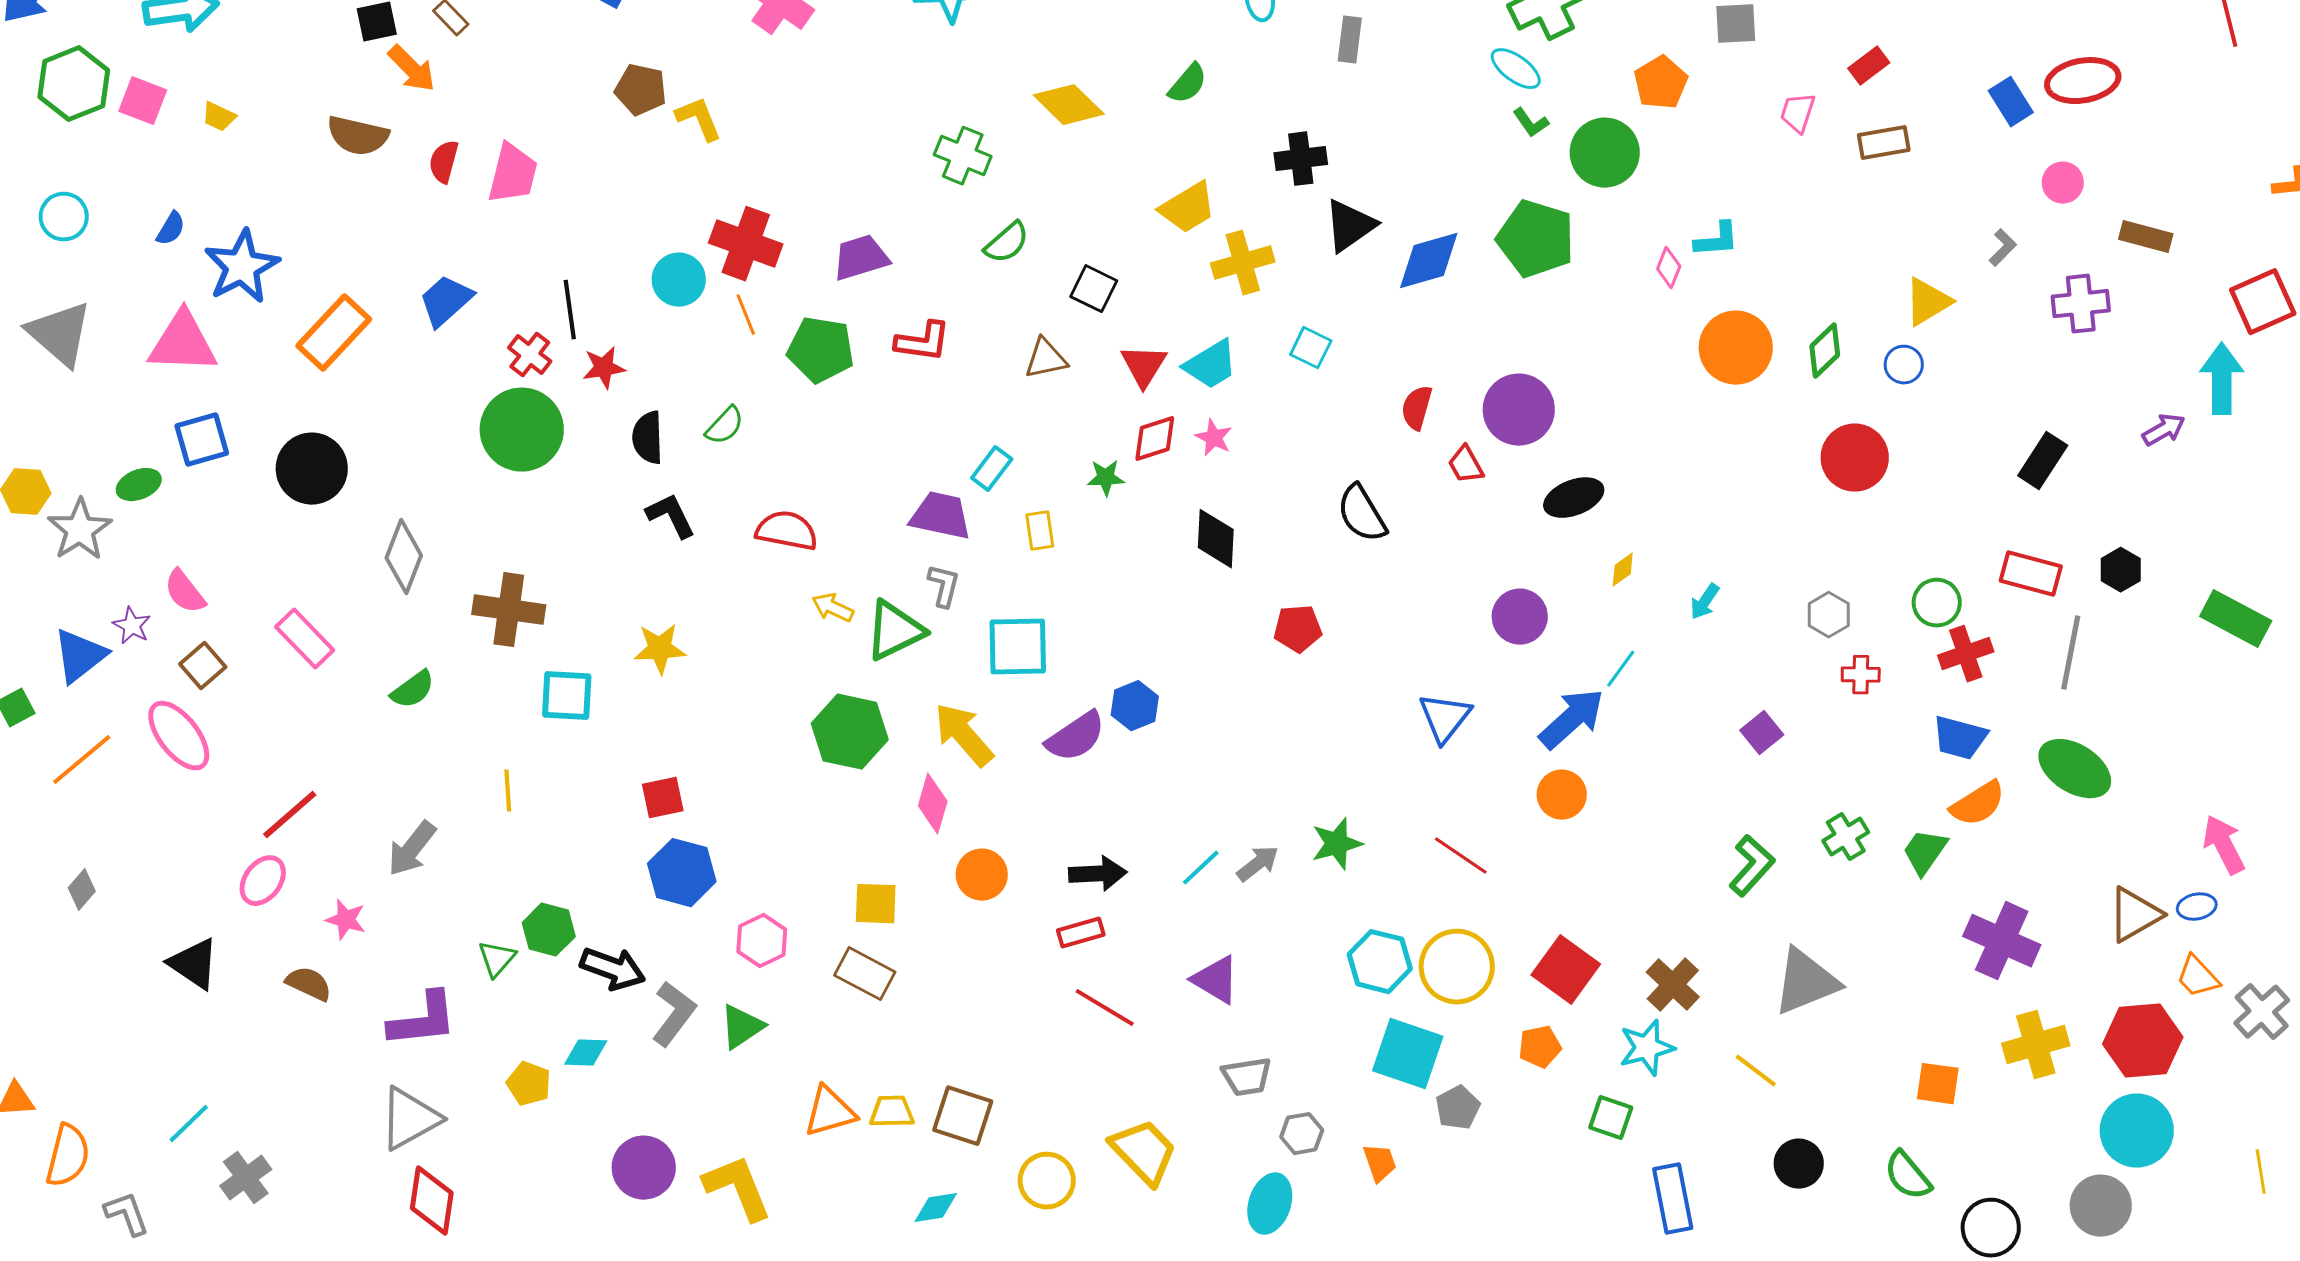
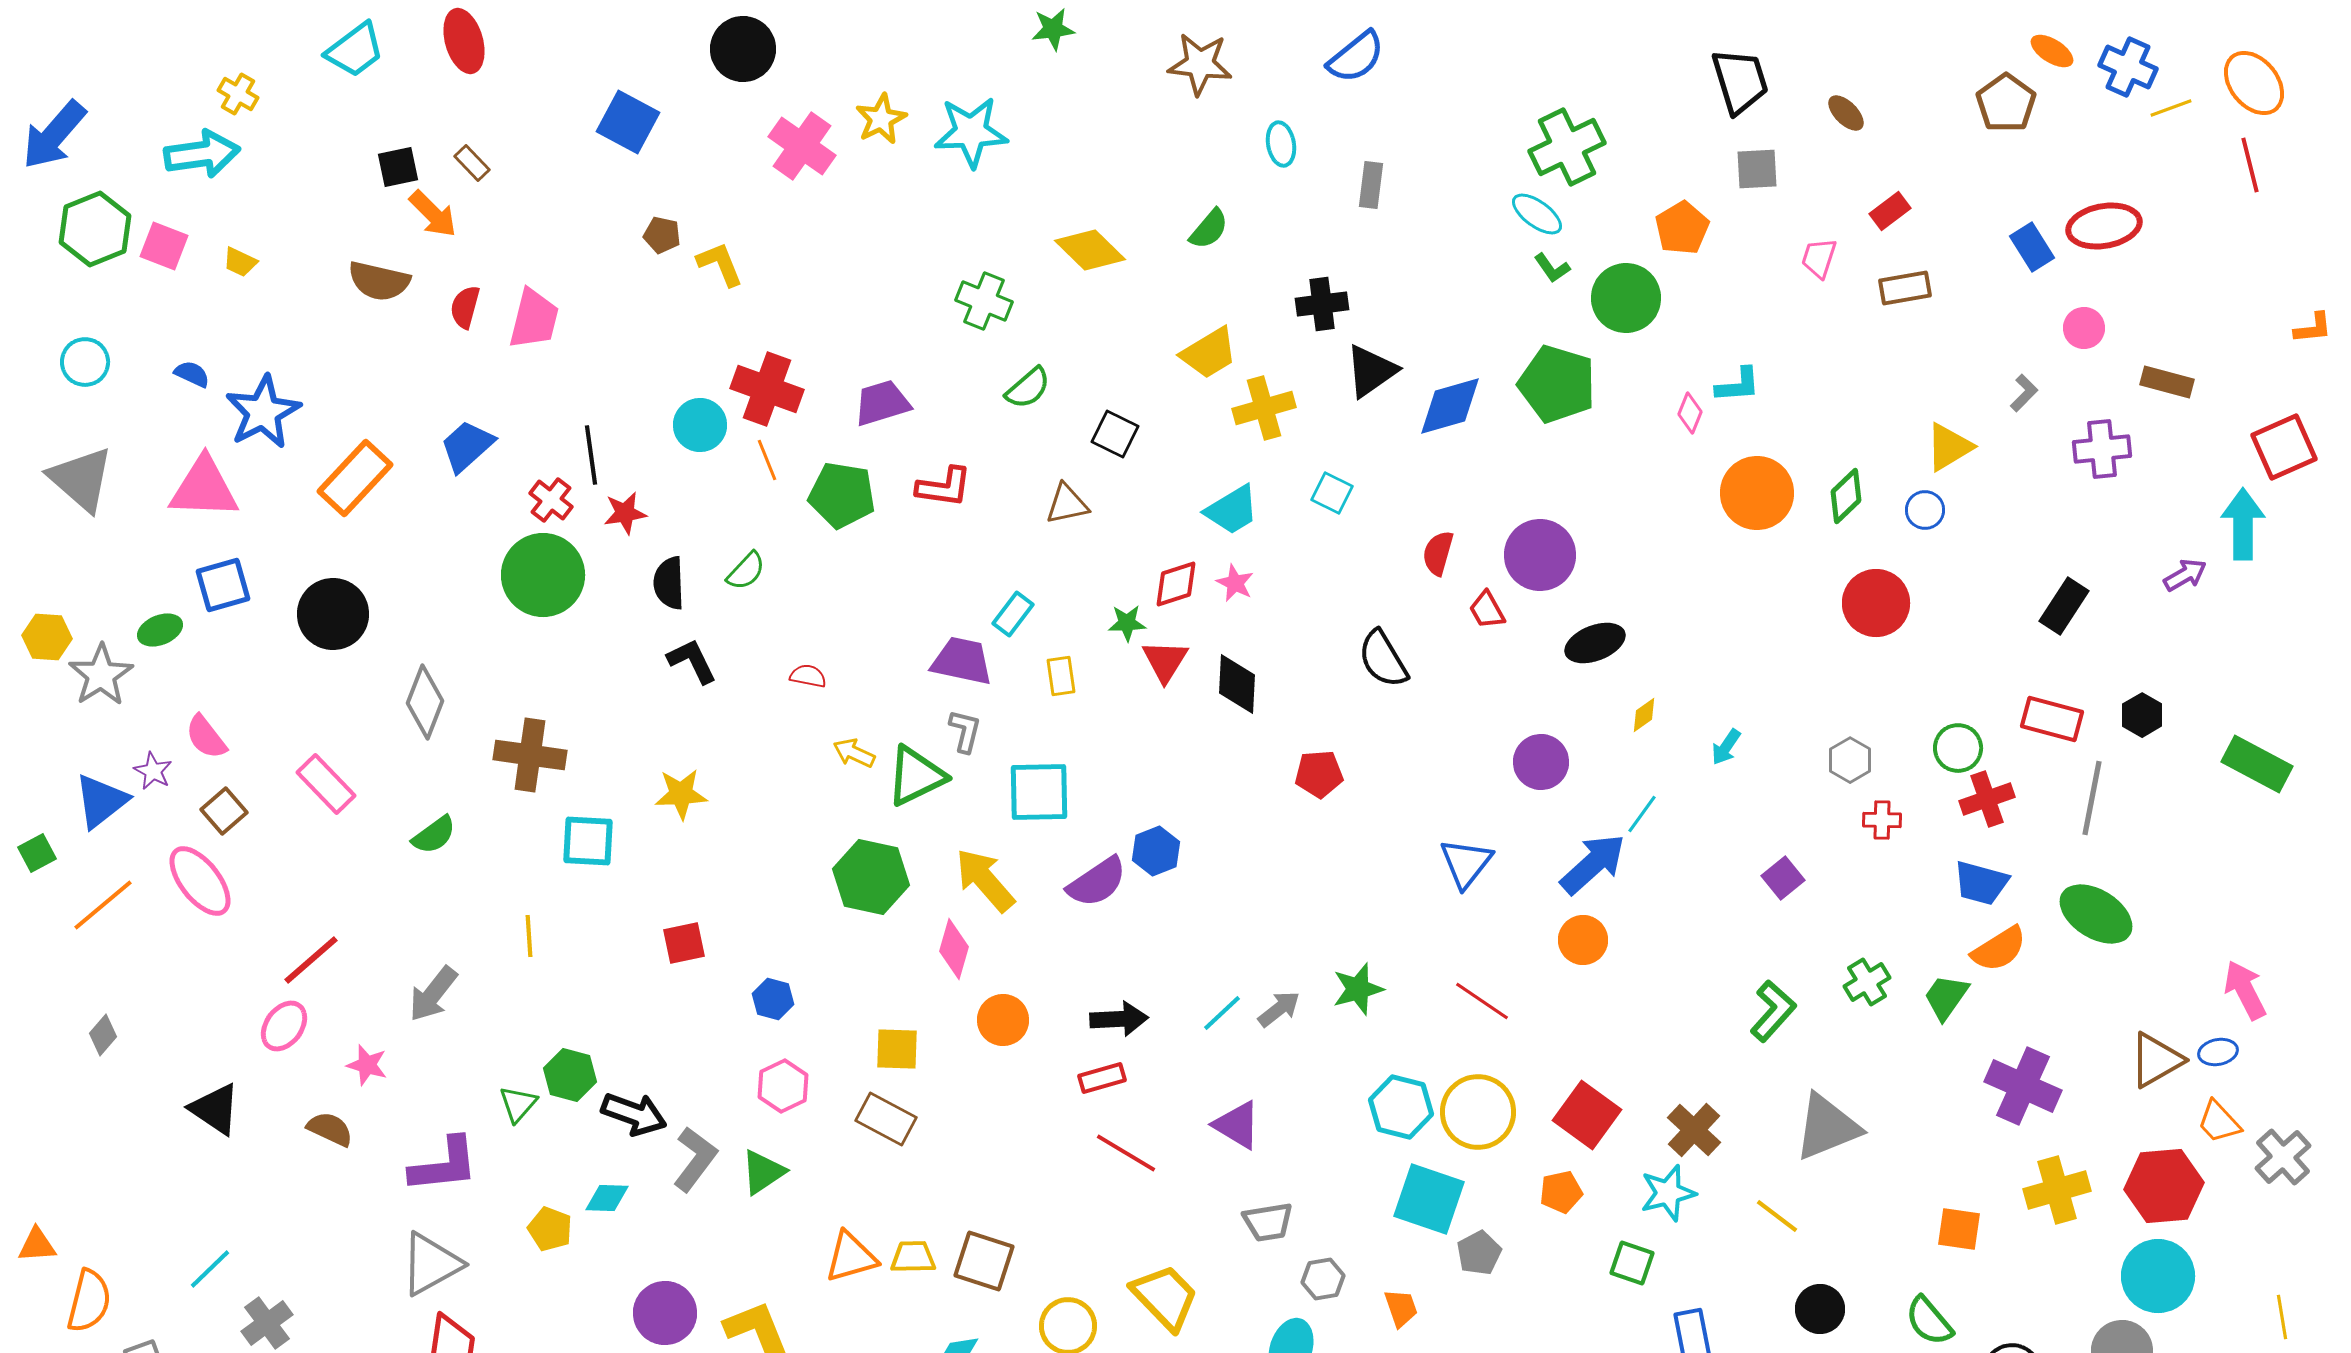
brown pentagon: (641, 90) -> (662, 235), size x0.7
blue semicircle: (171, 229) -> (192, 374), turned -96
red triangle: (1144, 366) -> (1165, 661), moved
red semicircle: (787, 531) -> (808, 676), size x0.6
blue hexagon: (682, 873) -> (773, 999), moved, size x0.6

